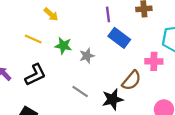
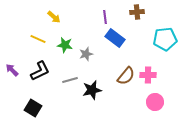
pink cross: (154, 61) -> (148, 75), moved
gray line: (80, 92) -> (70, 80), moved, turned -49
black star: (113, 99) -> (92, 90), moved

